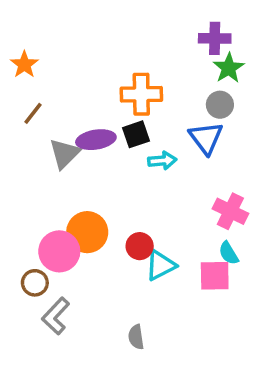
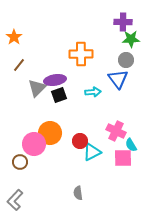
green star: (229, 68) -> (131, 39), turned 30
black square: (136, 134) -> (59, 95), moved
pink cross: (230, 211) -> (116, 131), moved
gray L-shape: (56, 316) -> (15, 200), moved

